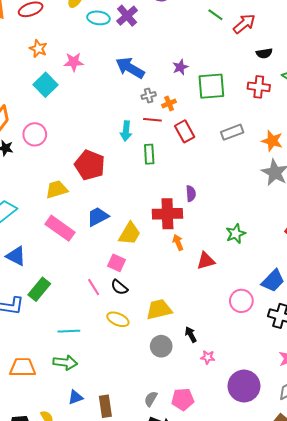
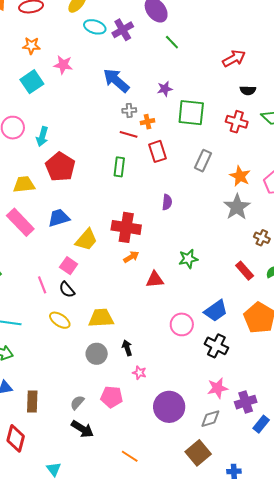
green line: (215, 15) -> (172, 42), moved
orange star: (38, 49) -> (31, 46), turned -30
cyan arrow: (126, 131) -> (42, 137), moved
gray rectangle: (232, 132) -> (203, 161), turned -55
purple semicircle: (191, 194) -> (167, 202), moved
orange arrow: (178, 242) -> (131, 257), turned 70
pink pentagon: (183, 399) -> (112, 397), moved

